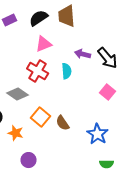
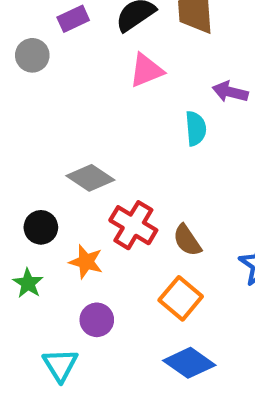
red cross: (38, 71) -> (133, 225), moved
orange square: (41, 117) -> (181, 298), moved
purple circle: (29, 160) -> (97, 320), moved

